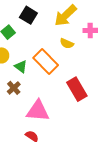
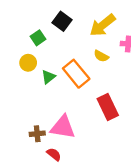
green triangle: (21, 67) -> (48, 77), turned 40
brown cross: (14, 88) -> (37, 134), moved, turned 32

